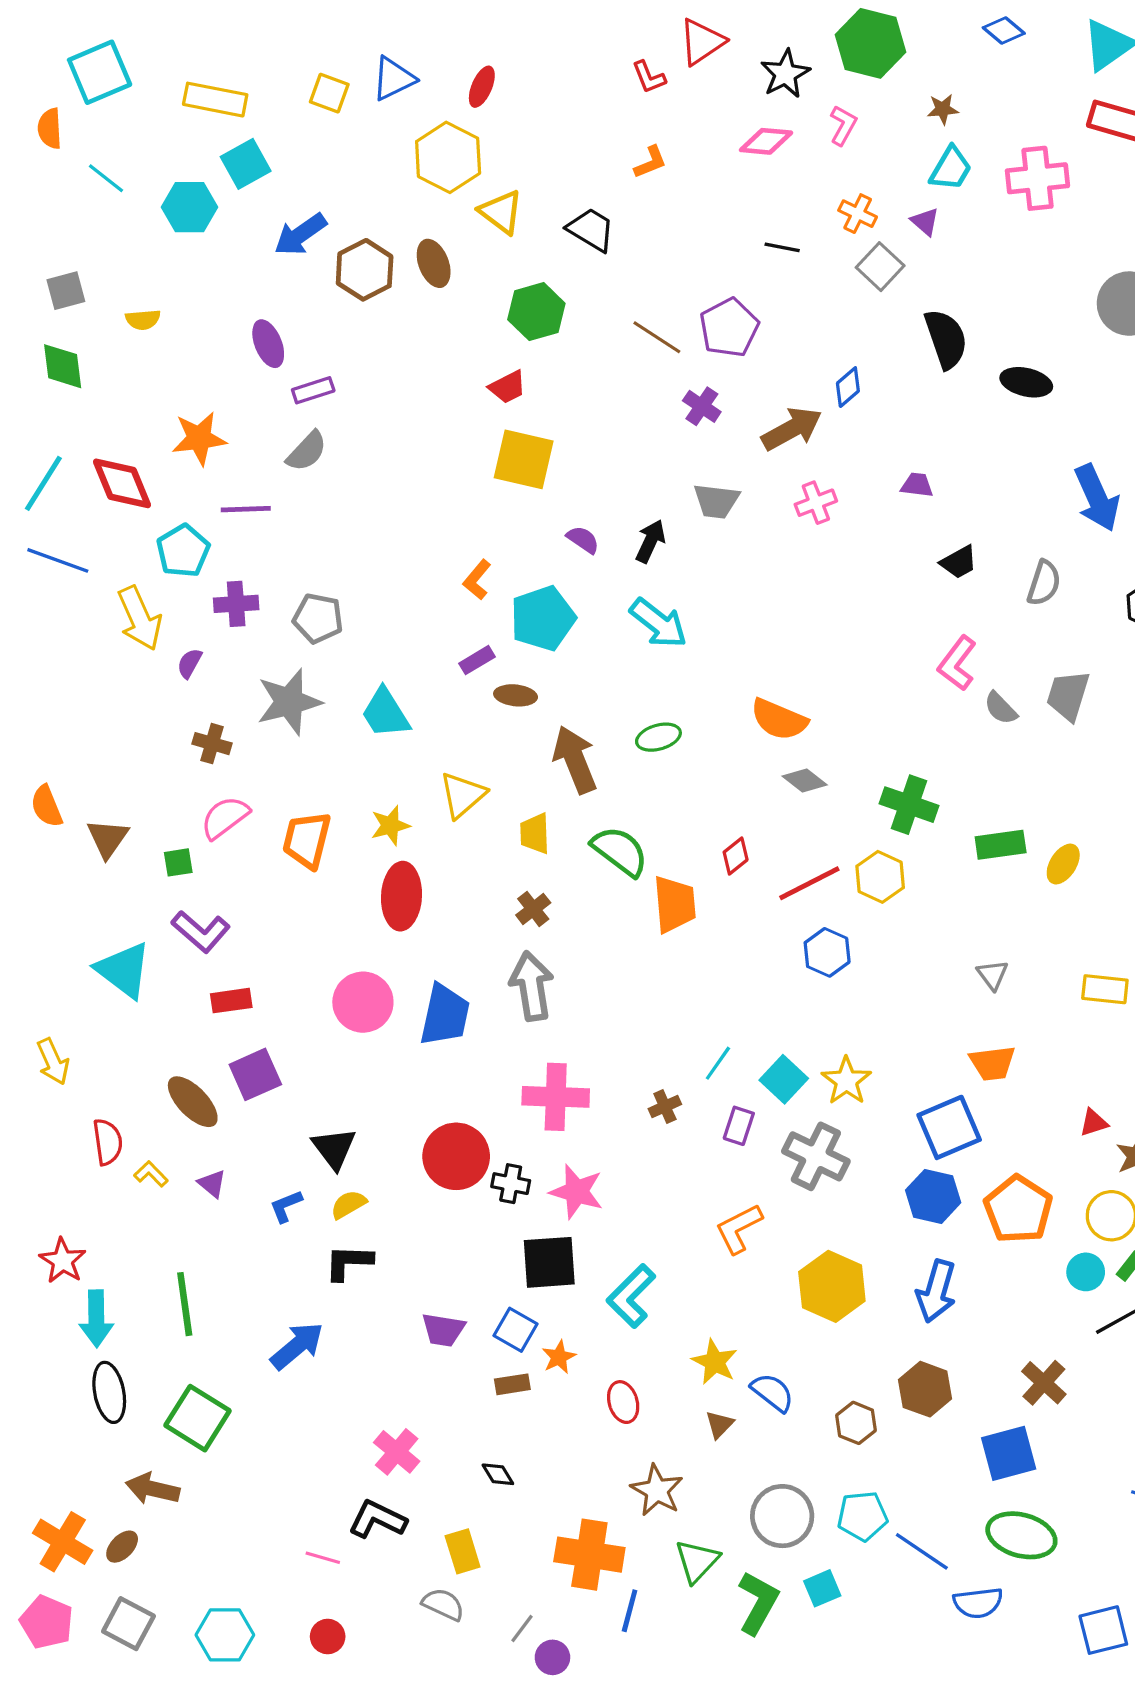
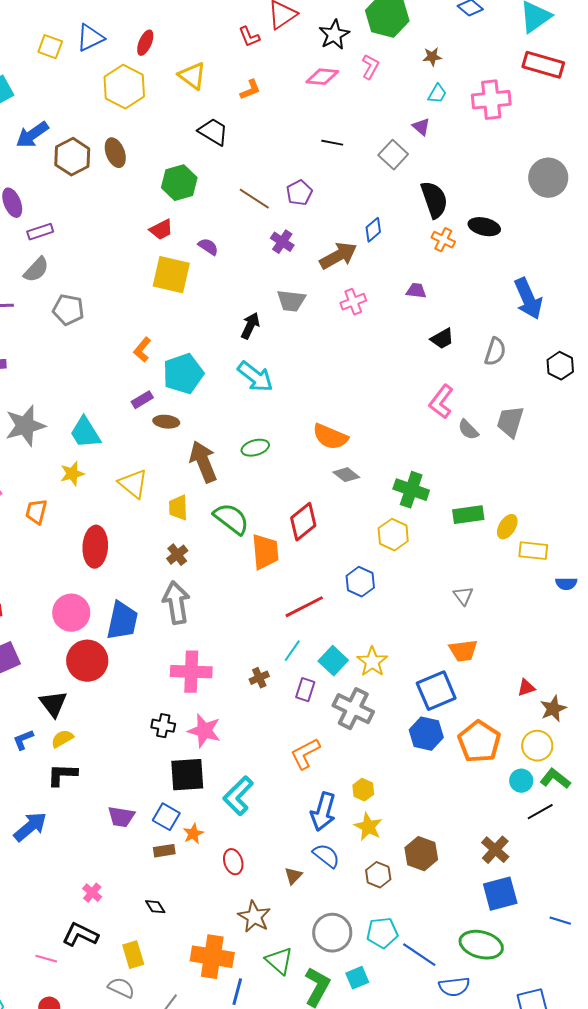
cyan trapezoid: (951, 169) -> (437, 94), size x0.7
yellow triangle: (501, 212) -> (192, 76), moved
orange cross: (858, 214) -> (443, 240), moved
purple pentagon: (729, 328) -> (299, 193), size x0.7
purple semicircle: (583, 540) -> (208, 247), moved
gray pentagon: (318, 618) -> (68, 310), moved
yellow triangle: (463, 795) -> (133, 484), turned -40
yellow star: (390, 825) -> (72, 474), moved
orange trapezoid: (307, 840) -> (36, 512), size x0.7
red diamond: (736, 856) -> (303, 522), size x1.6
red line: (809, 883) -> (304, 607), moved
yellow rectangle: (1105, 989) -> (533, 551), moved
red circle: (456, 1156) -> (87, 661), moved
yellow hexagon: (832, 1286) -> (363, 790), size x0.5
blue arrow: (936, 1291) -> (323, 812), moved
yellow star: (715, 1362) -> (368, 827), moved
pink cross: (397, 1452) -> (92, 893), size x0.7
blue square: (1009, 1453) -> (500, 894), moved
green triangle: (697, 1561) -> (279, 961), turned -32

